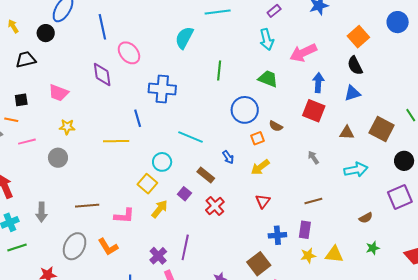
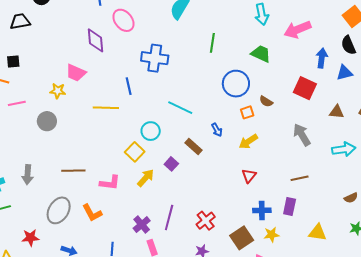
blue arrow: (318, 83) -> (322, 58), moved
pink trapezoid: (59, 93) -> (76, 73), moved
gray arrow: (313, 157) -> (302, 135), size x1.6
red cross: (215, 206) -> (206, 221), moved
yellow star: (308, 256) -> (271, 235), moved

